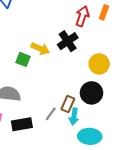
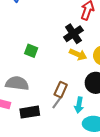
yellow arrow: (40, 49) -> (78, 54), moved
brown rectangle: (68, 104) -> (61, 90), moved

